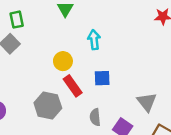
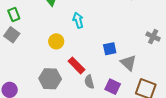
blue square: (102, 78) -> (110, 49), moved
red rectangle: (73, 86) -> (76, 65), moved

